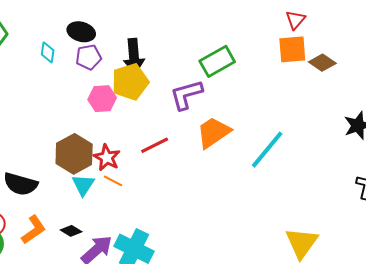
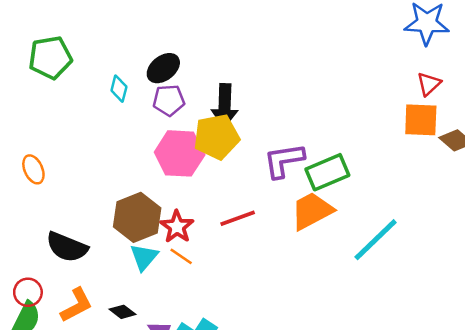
black ellipse: (81, 32) -> (163, 68), turned -60
green rectangle: (217, 61) -> (327, 172), moved
pink hexagon: (102, 99) -> (180, 153), size x1.4

